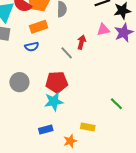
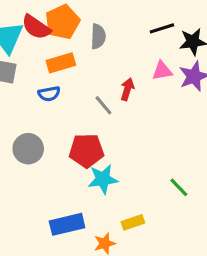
cyan star: (54, 102) -> (103, 179), moved
yellow rectangle: (88, 127) -> (133, 222), turned -32
blue rectangle: (46, 130) -> (67, 224), size x1.5

